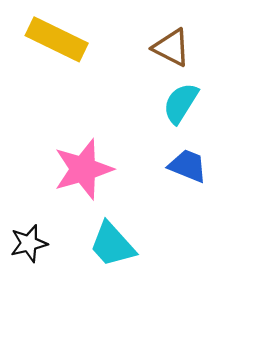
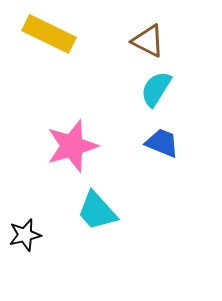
black star: (29, 243) -> (25, 235), moved

